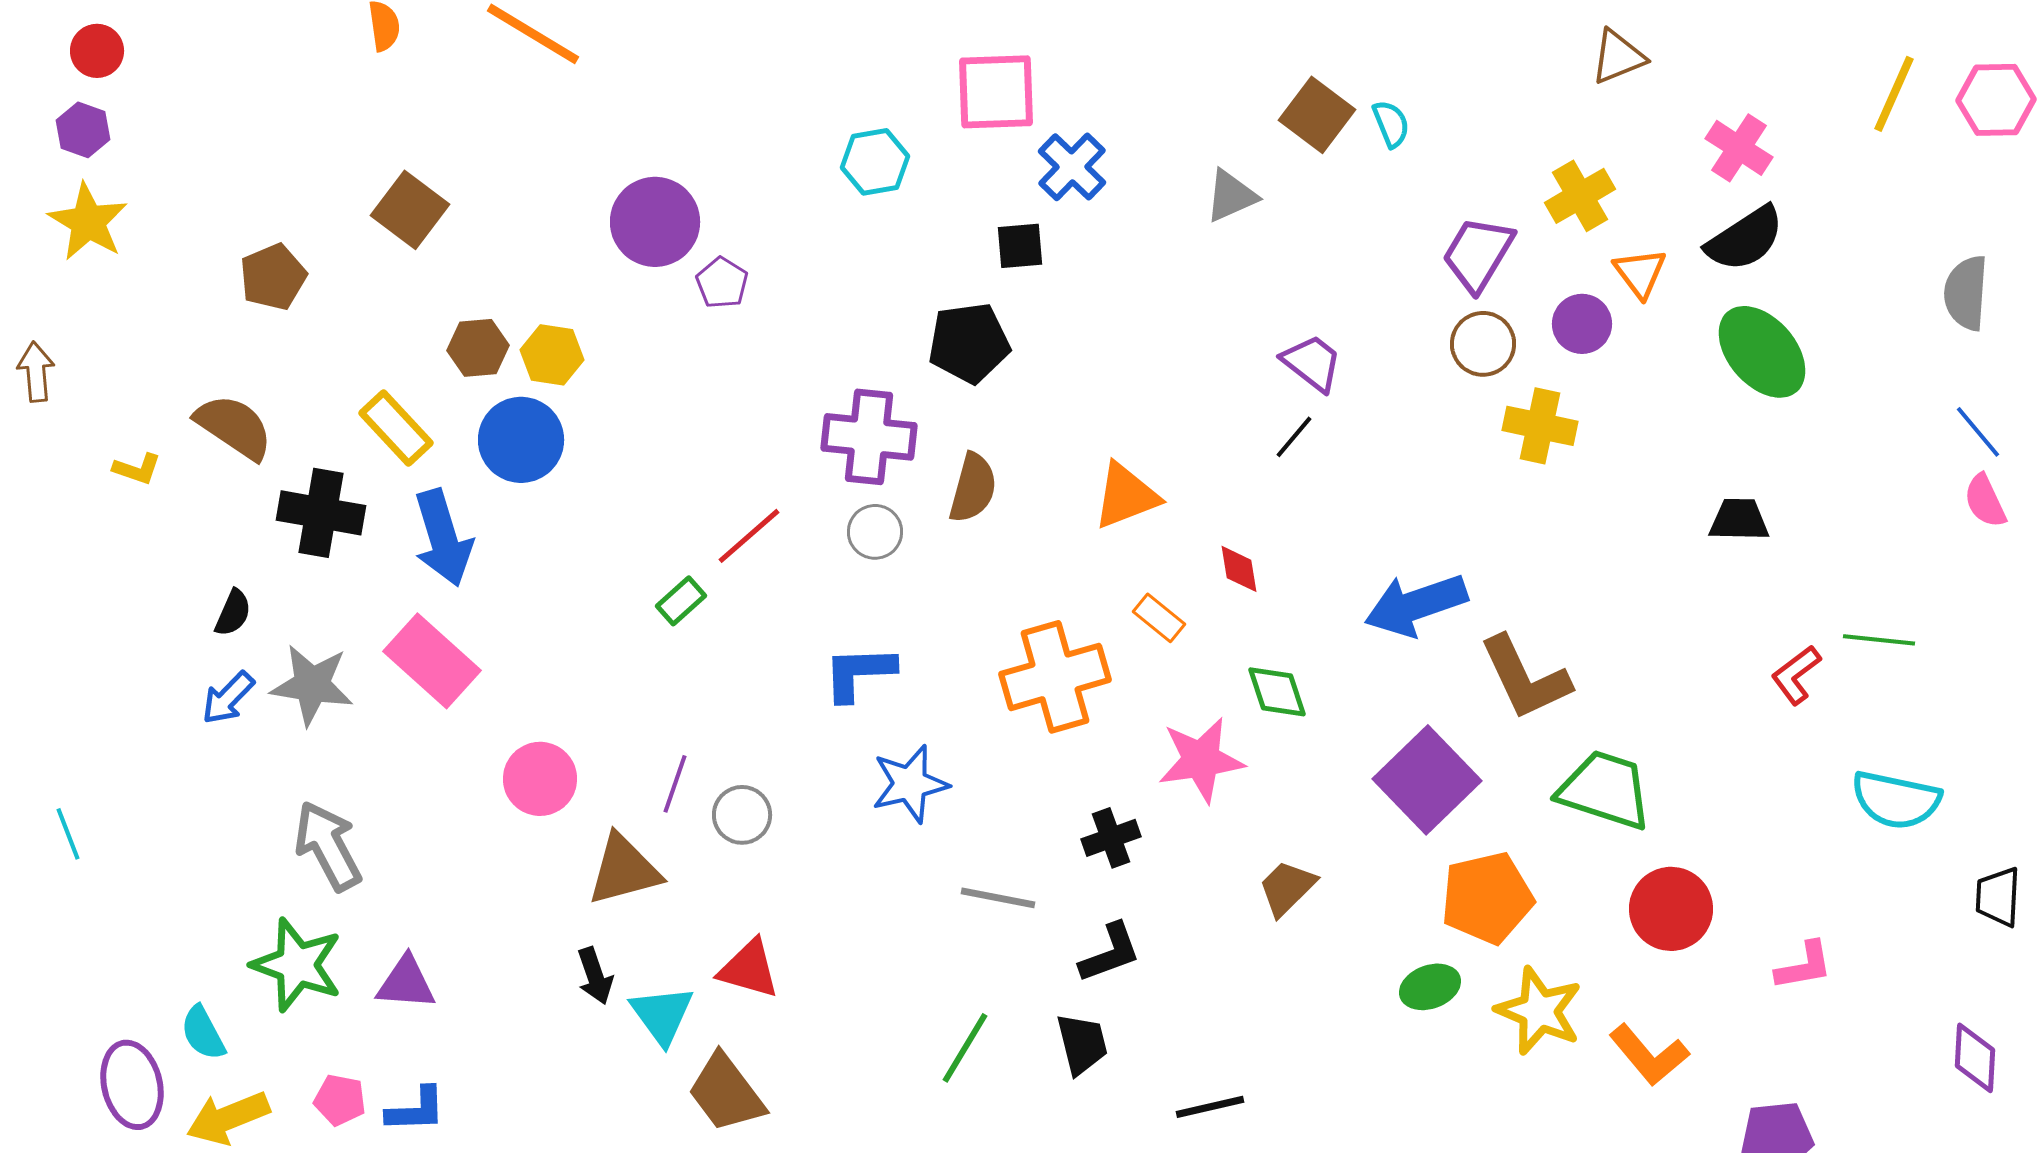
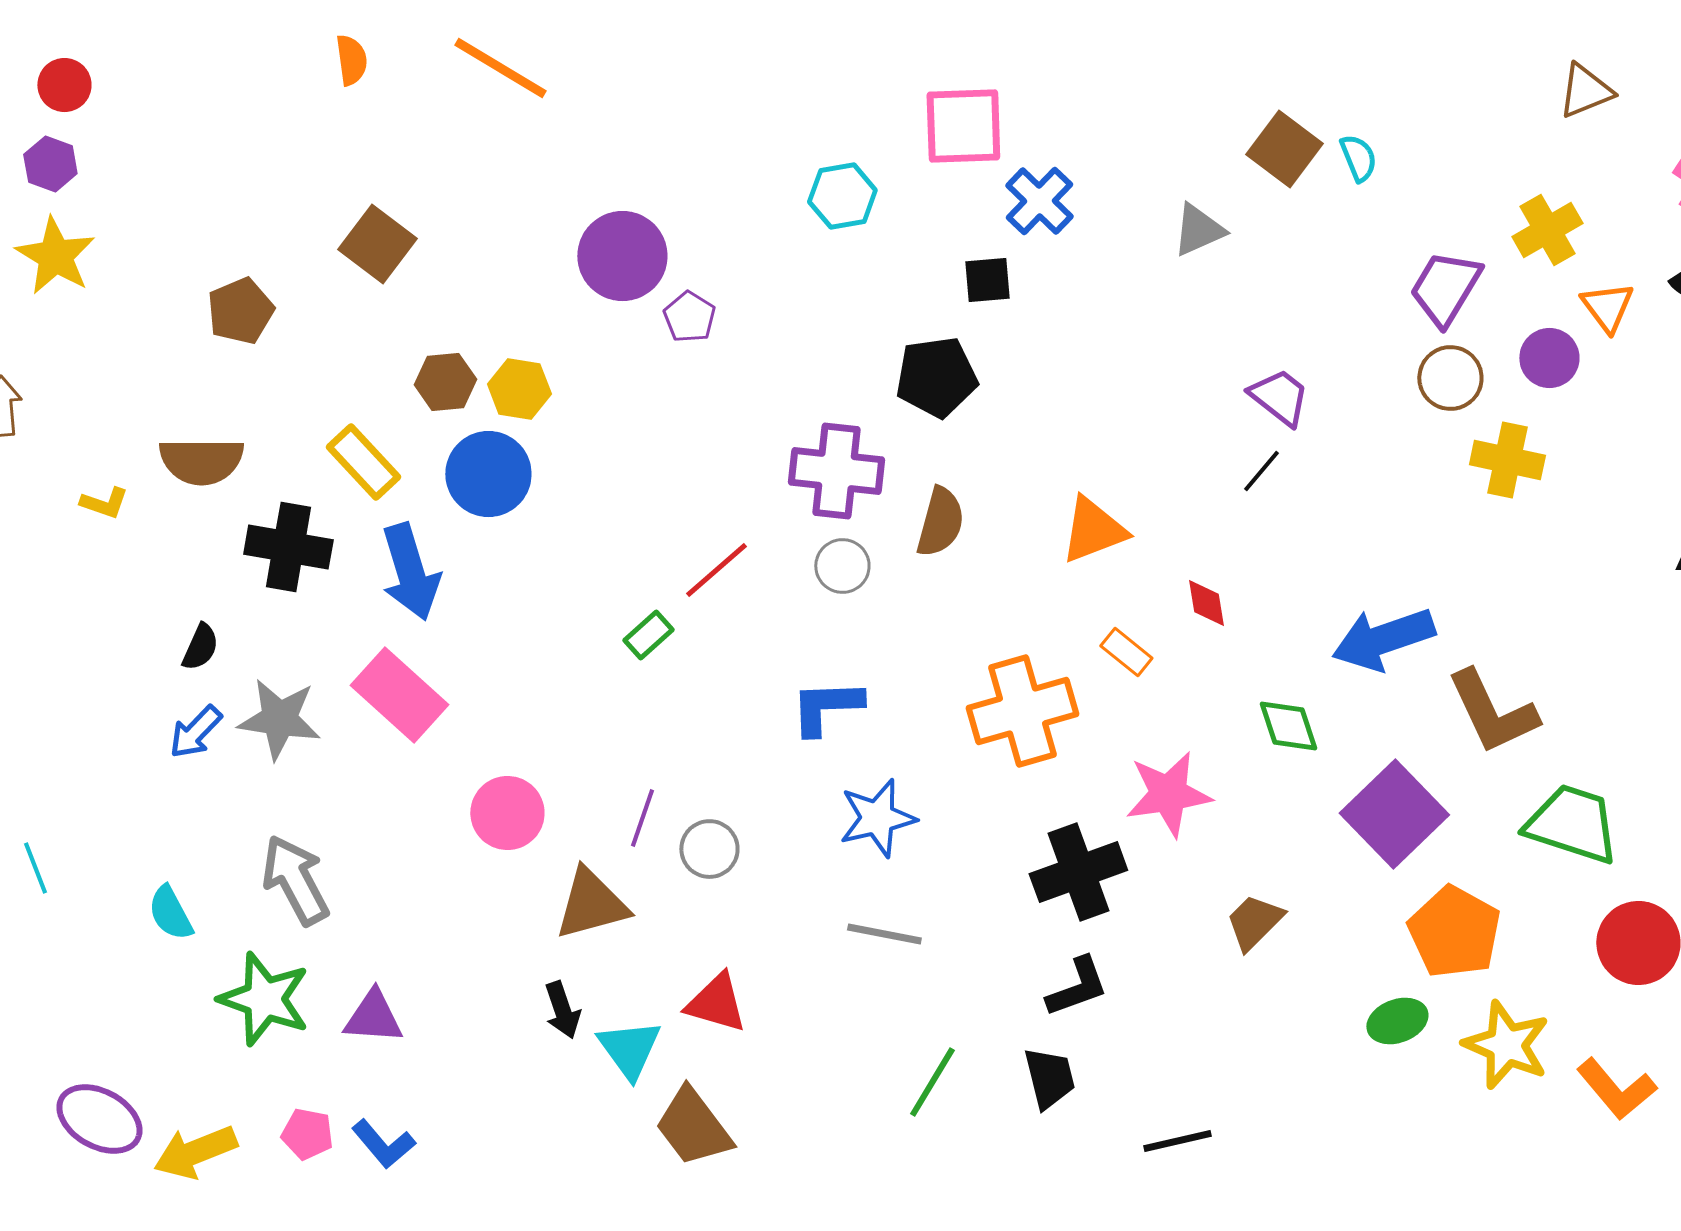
brown semicircle: (234, 427) -> (201, 461), turned 146
green diamond: (1277, 692) -> (1288, 726), moved
black cross: (1111, 838) -> (1078, 872), size x1.6
gray line: (998, 898) -> (884, 934), moved
orange pentagon: (1487, 898) -> (1454, 932), turned -30
cyan semicircle: (203, 1033) -> (170, 913), moved
purple ellipse: (132, 1085) -> (99, 1119), turned -48
blue L-shape: (416, 1110) -> (383, 1144), turned 52

